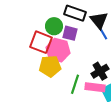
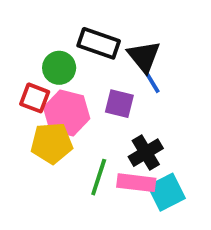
purple square: (70, 33) -> (119, 104), moved
red square: (41, 42) -> (35, 98), size x0.7

